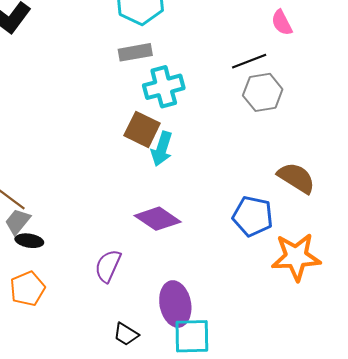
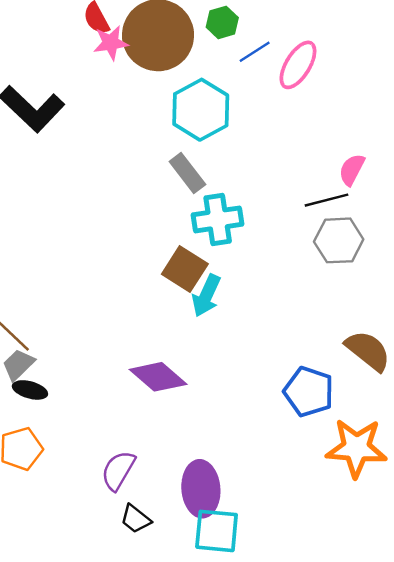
pink semicircle: (282, 23) -> (352, 170), moved, turned 48
gray rectangle: (135, 52) -> (187, 173), turned 56
purple diamond: (158, 219) -> (158, 377), moved
purple semicircle: (108, 266) -> (118, 470), moved

